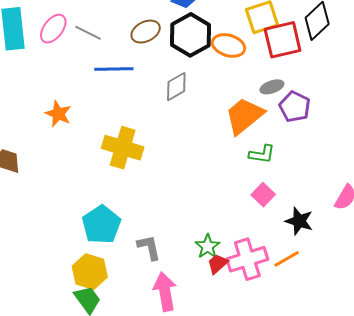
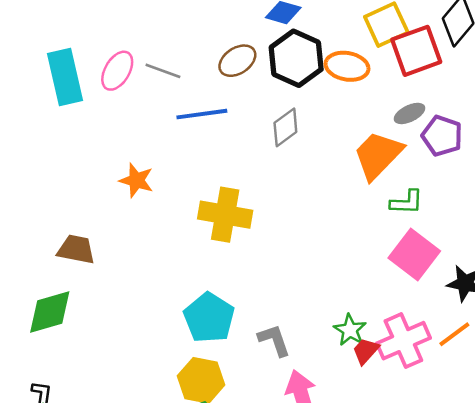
pink square: (263, 195) -> (414, 254), size x1.6

